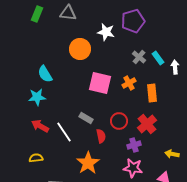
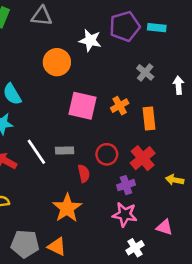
gray cross: (139, 57) -> (145, 72), moved
cyan rectangle: (158, 58) -> (157, 28), moved, turned -48
gray rectangle: (86, 118) -> (65, 150), turned -32
white line: (64, 132) -> (36, 152), moved
yellow arrow: (172, 154) -> (175, 180), moved

